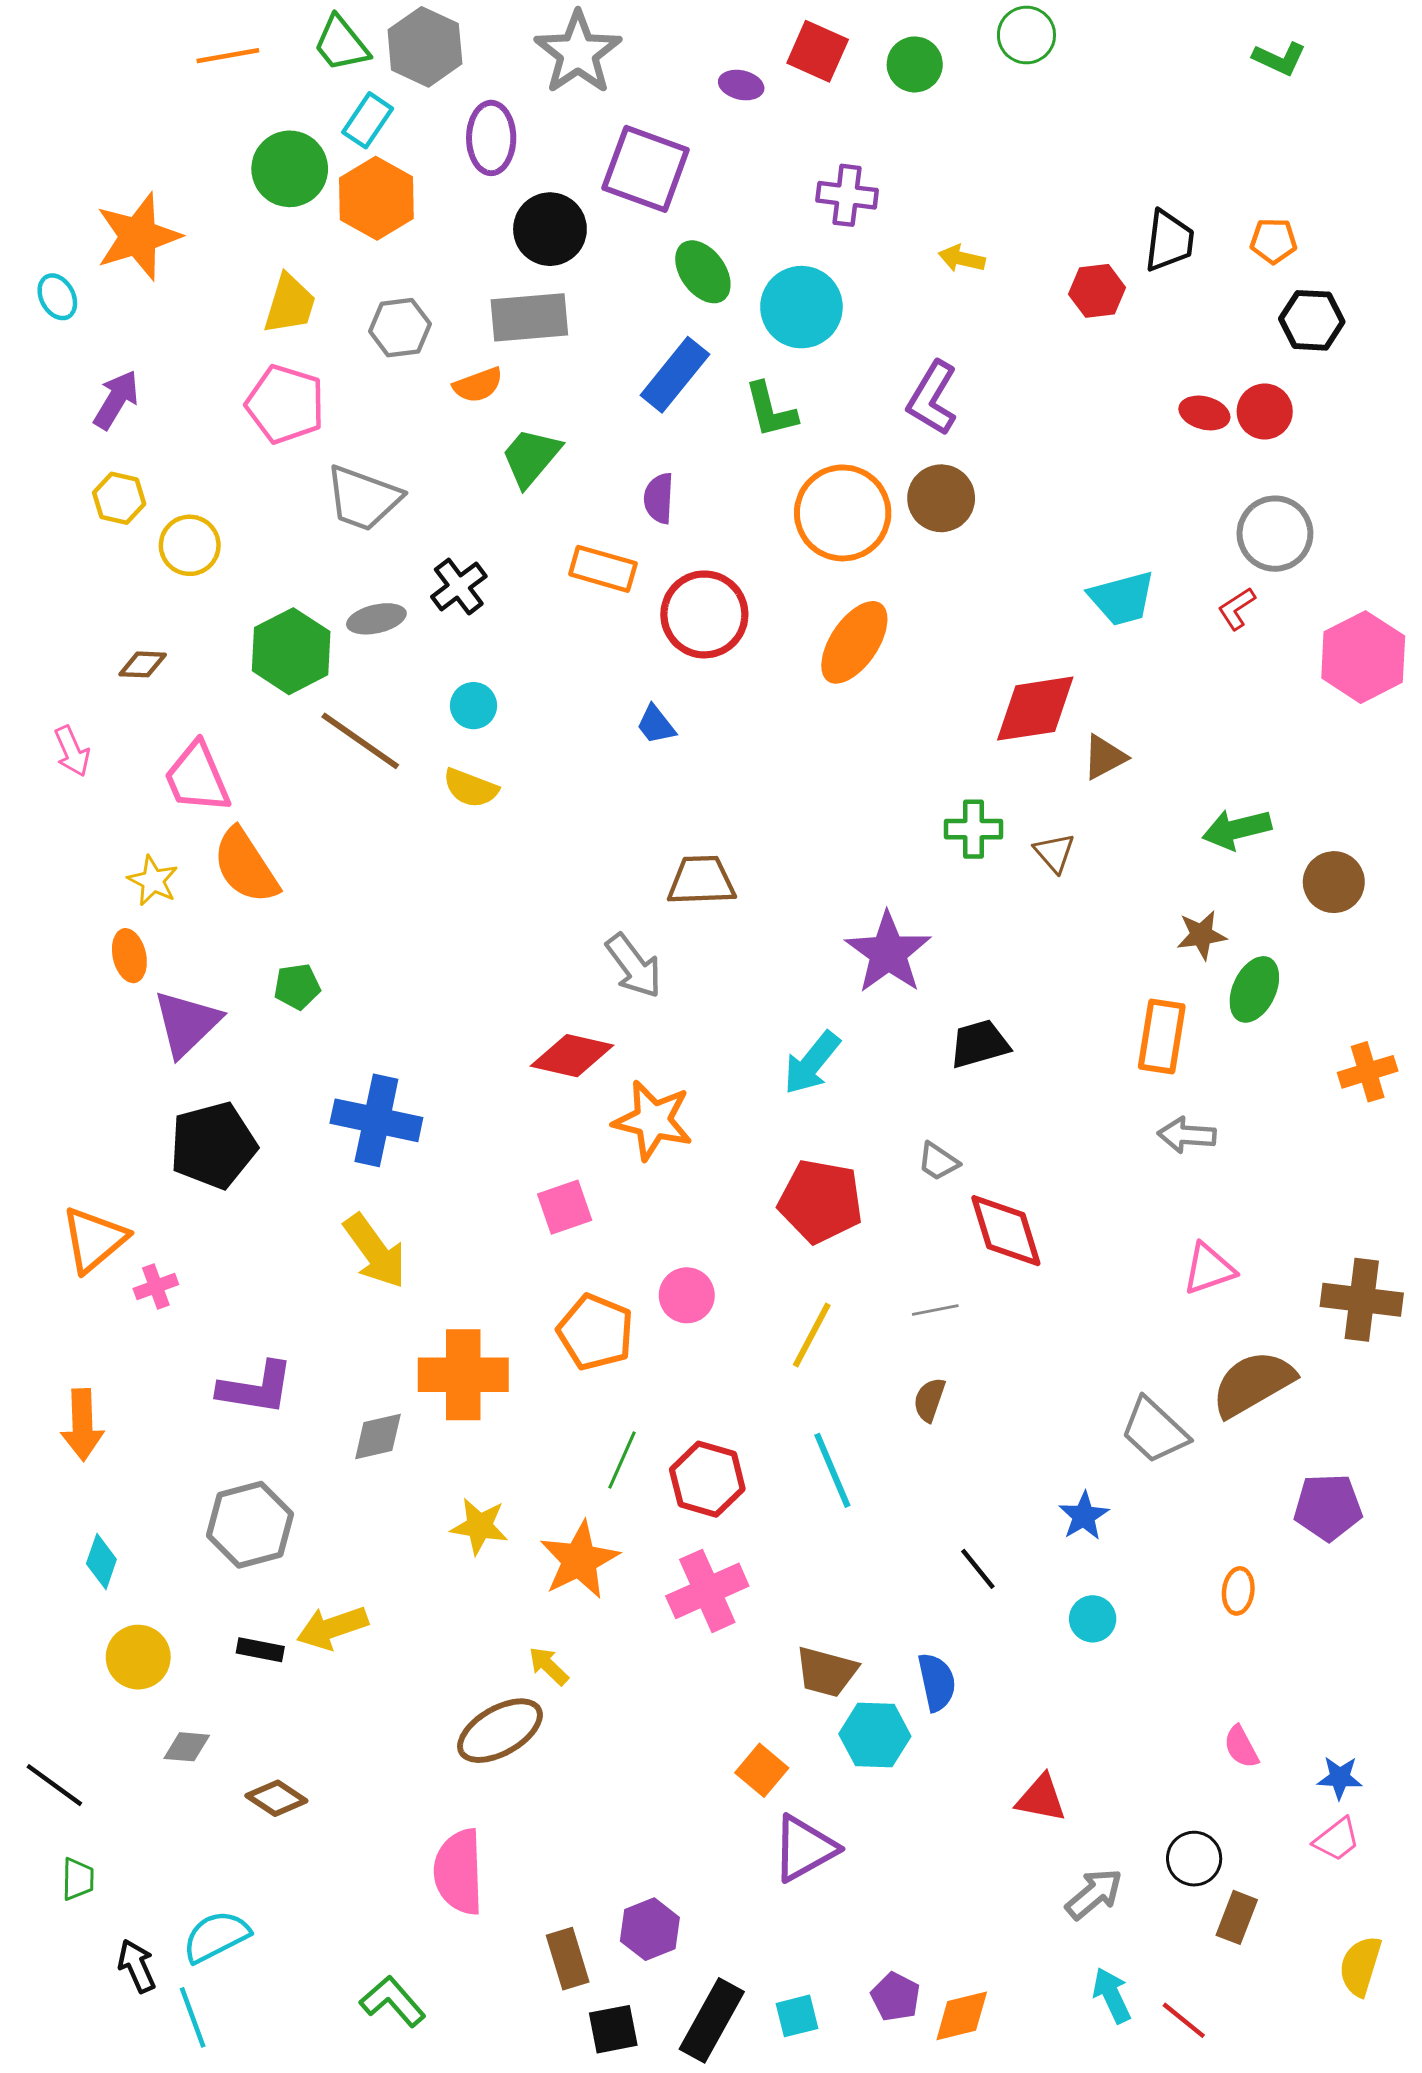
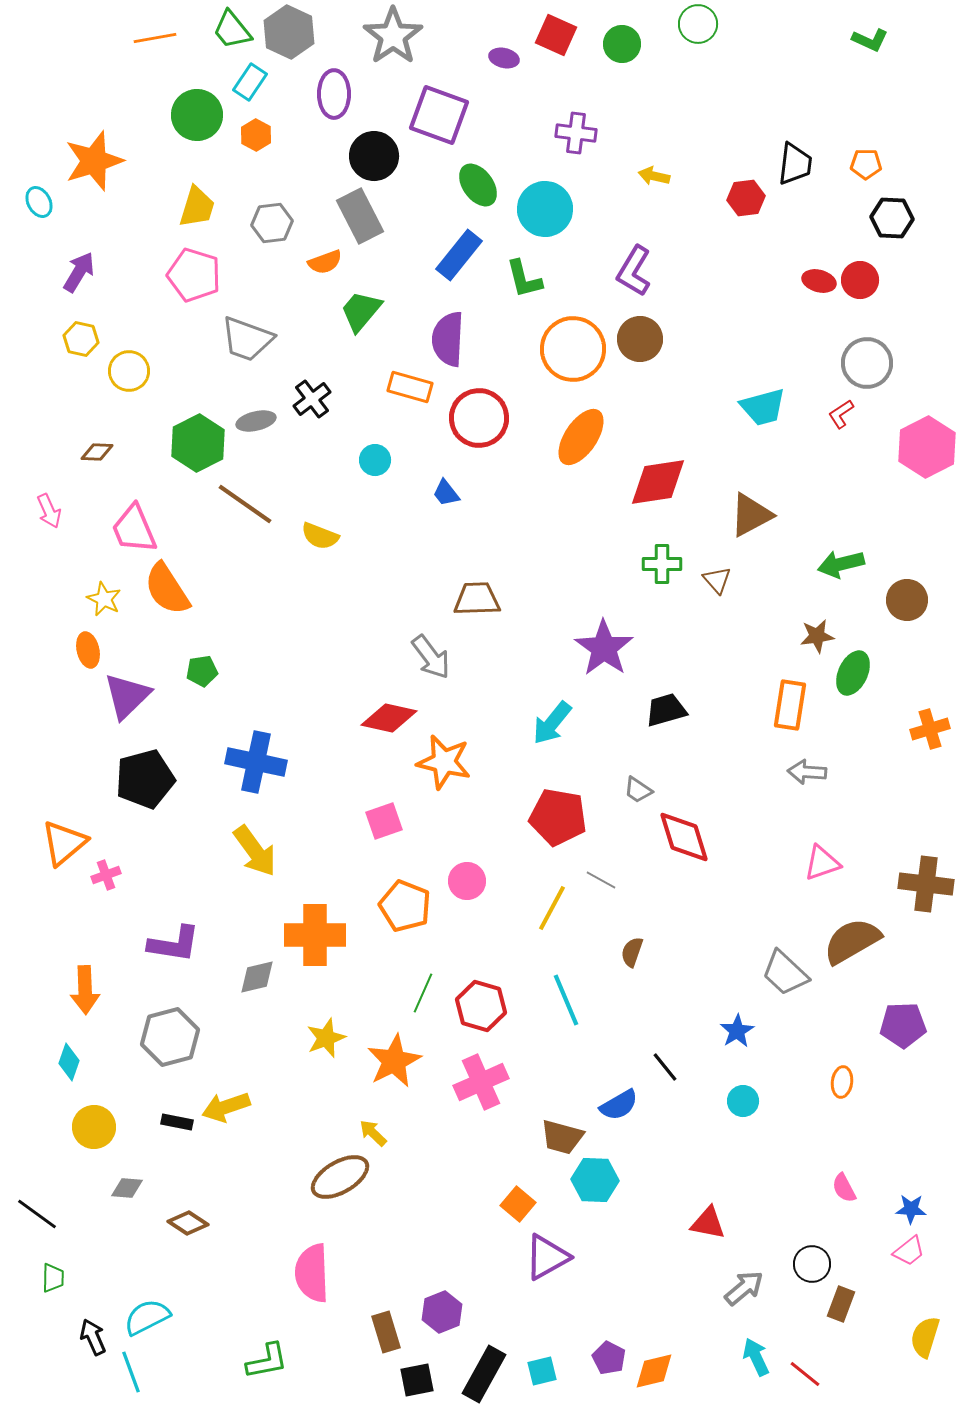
orange hexagon: (376, 198) -> (256, 135), size x0.6
gray rectangle: (529, 317) -> (360, 216), turned 68
purple semicircle: (659, 498) -> (448, 339), size x1.6
cyan circle: (473, 706) -> (375, 460), moved
red diamond: (1035, 709) -> (658, 482), moved
brown triangle: (1104, 757) -> (751, 515), size x1.4
gray line: (935, 1310) -> (601, 880), moved, turned 40
orange arrow: (82, 1425) -> (85, 990), moved
yellow star: (479, 1526) -> (326, 1038), turned -30
blue semicircle: (937, 1682) -> (619, 1105), moved, turned 72
green L-shape: (393, 2001) -> (267, 1361), turned 120

